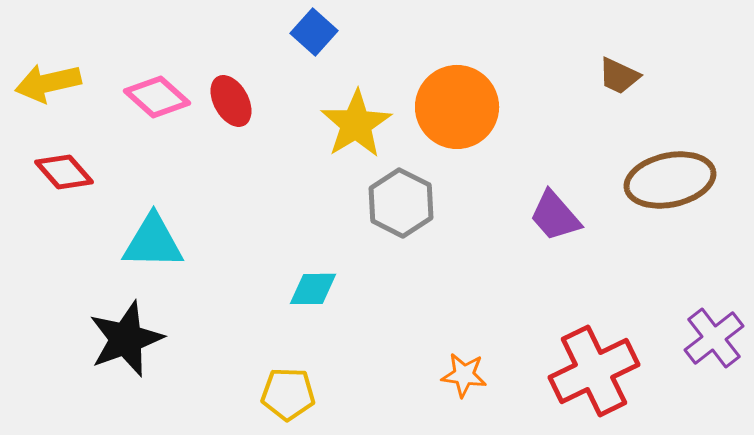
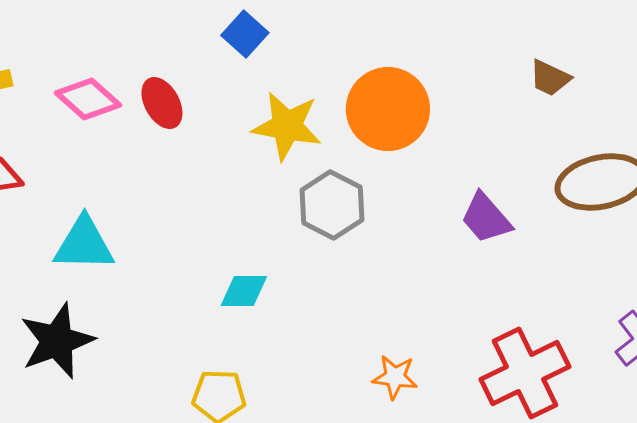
yellow star: (356, 124) -> (287, 126), turned -30

